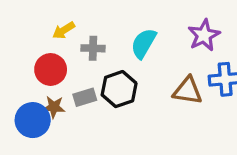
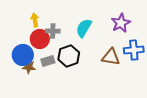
yellow arrow: (64, 30) -> (35, 20), turned 112
red circle: (51, 69) -> (40, 39), moved
blue circle: (33, 120) -> (23, 55), moved

